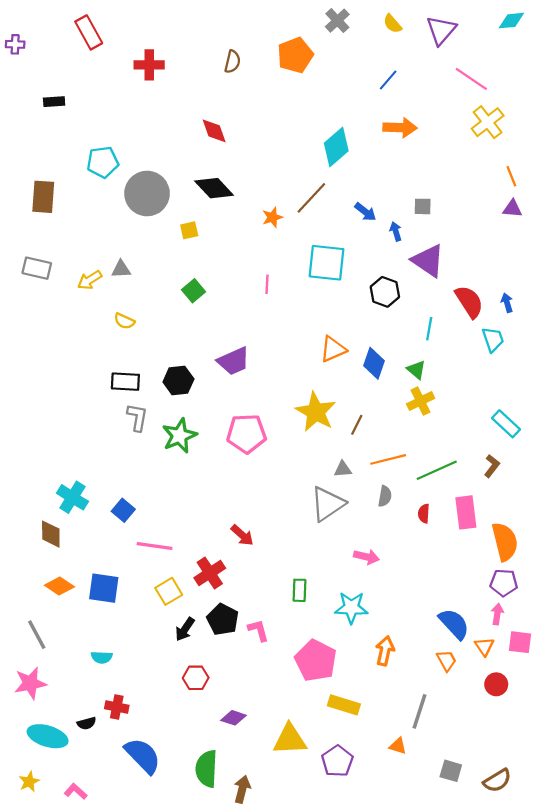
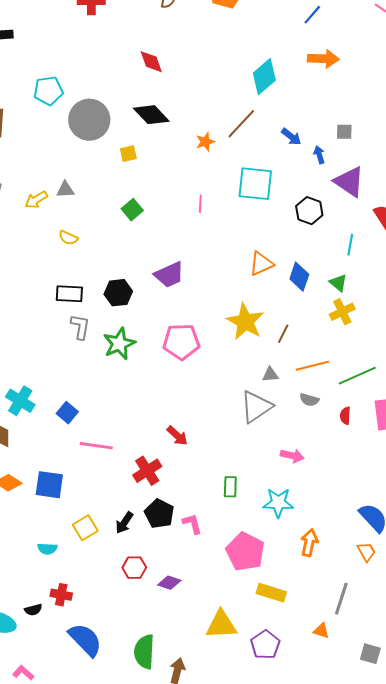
gray semicircle: (385, 496) -> (309, 400), turned 96
yellow square: (169, 591) -> (85, 528), moved
purple diamond: (234, 718) -> (169, 583), moved

